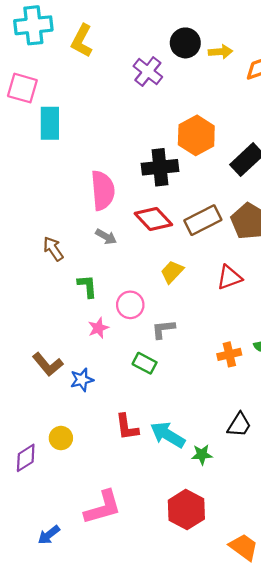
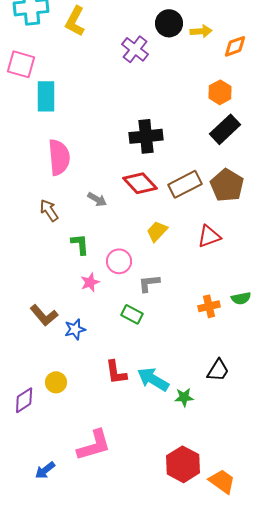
orange hexagon: (196, 135) -> (220, 92), moved, size x0.7
pink semicircle: (103, 190) -> (59, 157), moved
red hexagon: (186, 510) -> (183, 464), moved

